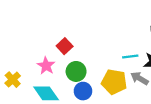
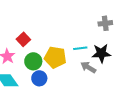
yellow pentagon: (114, 82) -> (55, 57), moved

